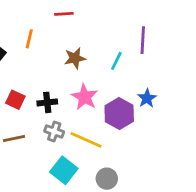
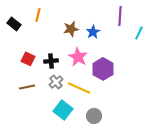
cyan line: (116, 61) -> (139, 33), moved
blue star: (147, 98) -> (93, 32), moved
gray cross: (54, 132) -> (56, 82), turned 32

